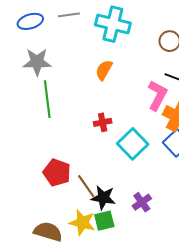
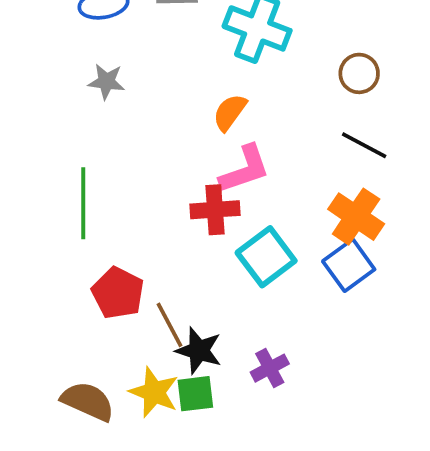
gray star: (37, 62) -> (106, 82), size x0.7
pink L-shape: (157, 95) -> (245, 169), moved, turned 36
green line: (47, 99) -> (83, 203), moved
red cross: (103, 122) -> (215, 210), size x1.4

